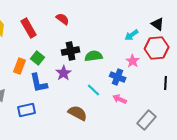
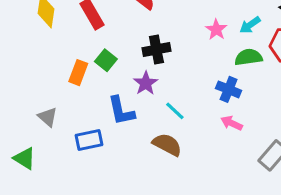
green semicircle: (94, 56) -> (248, 57), moved
pink star: (133, 61) -> (216, 30), moved
blue L-shape: (39, 83) -> (121, 111), moved
cyan line: (94, 90) -> (175, 111), moved

